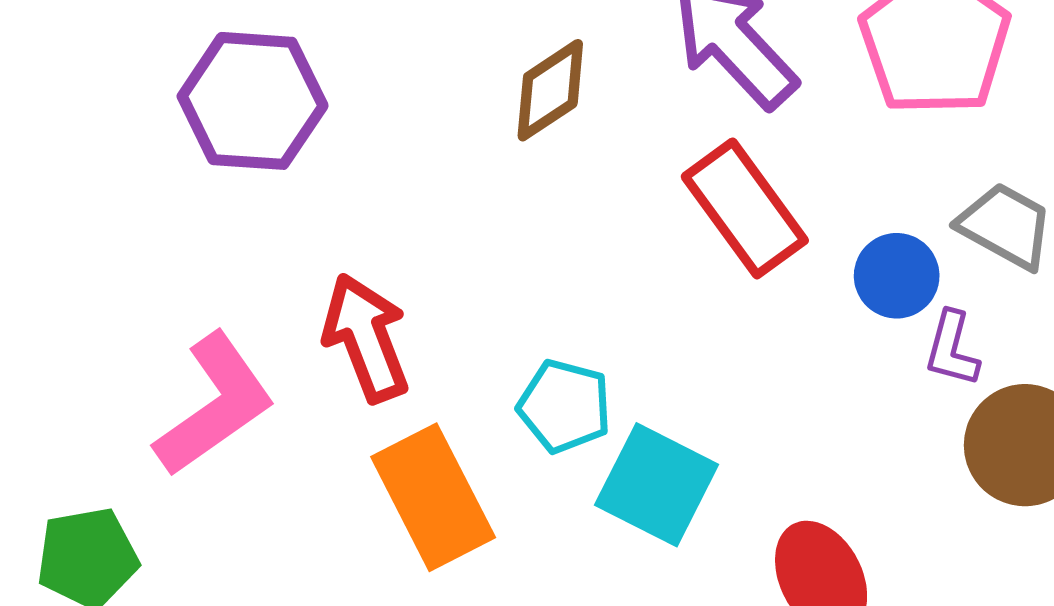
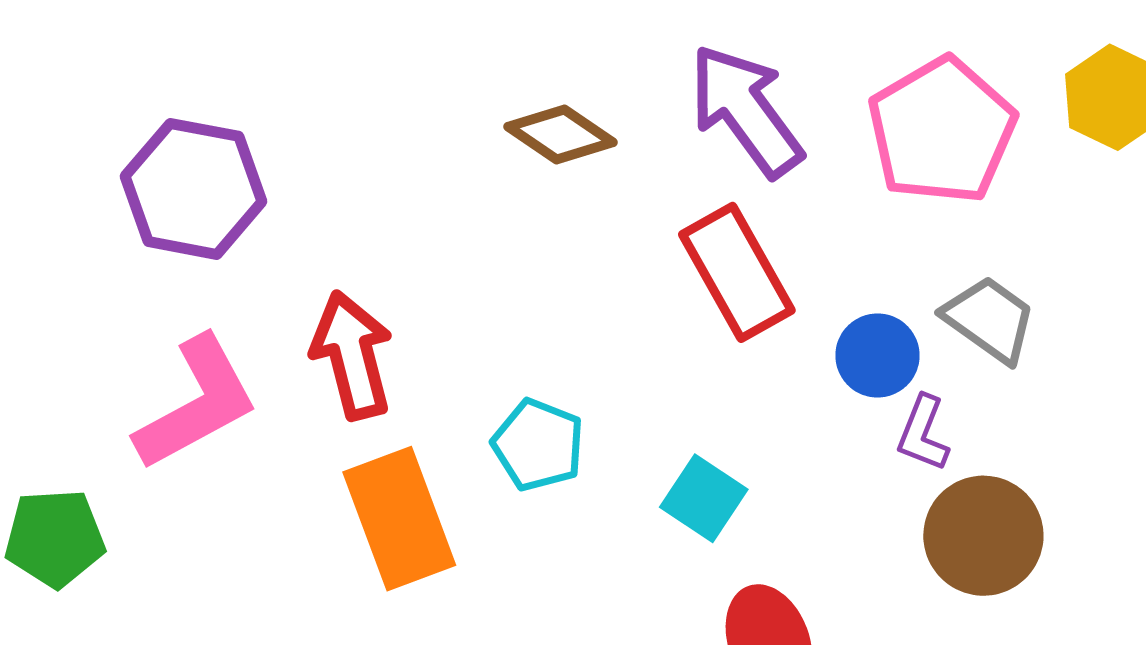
brown diamond: (550, 90) -> (561, 135), turned 61
purple hexagon: (253, 101) -> (193, 189), moved
cyan square: (657, 485) -> (704, 498), moved, size x0.7

